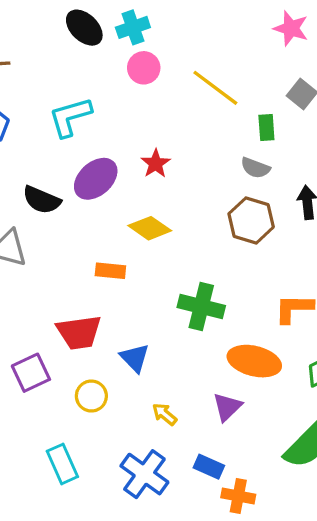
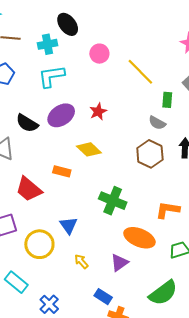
cyan cross: (133, 27) -> (47, 44), moved
red trapezoid: (79, 332) -> (29, 189), moved, turned 40
yellow circle: (91, 396) -> (39, 244), size x1.5
cyan rectangle: (62, 464) -> (16, 282), turned -35
blue cross: (144, 474) -> (49, 304), moved, size x0.7

